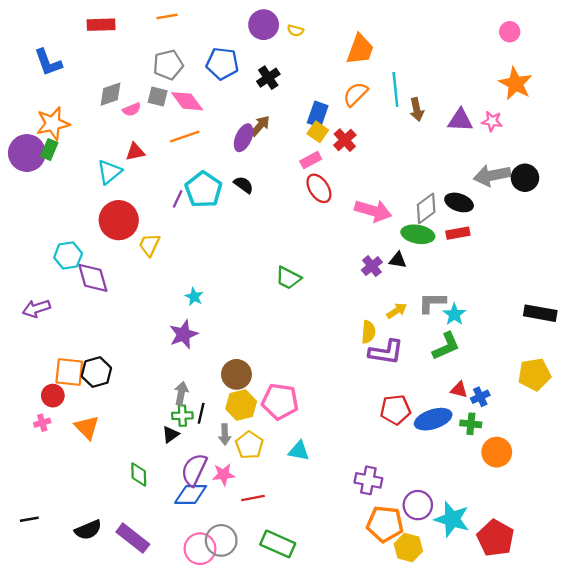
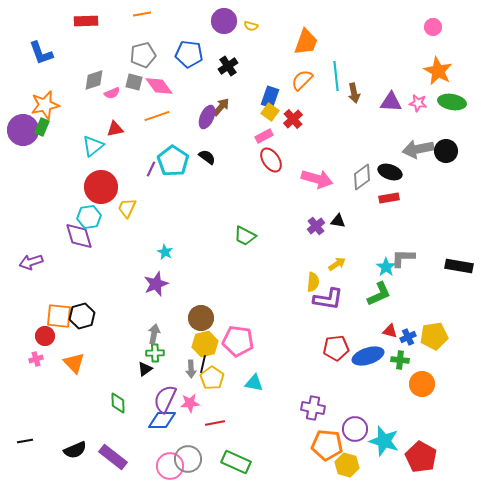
green ellipse: (418, 234) -> (452, 102), moved
cyan hexagon: (68, 255) -> (89, 217), moved
gray L-shape: (432, 303) -> (403, 258), moved
yellow pentagon: (534, 374) -> (434, 336), moved
black line: (201, 413) -> (203, 364), moved

